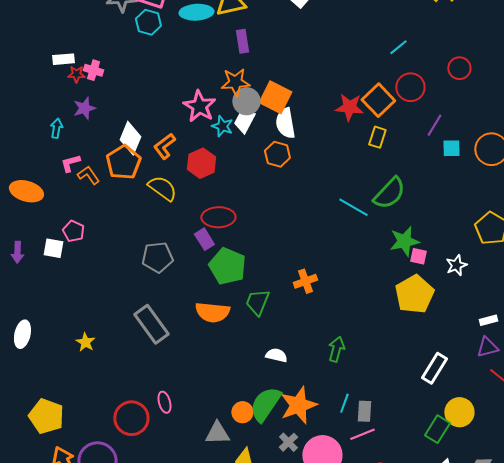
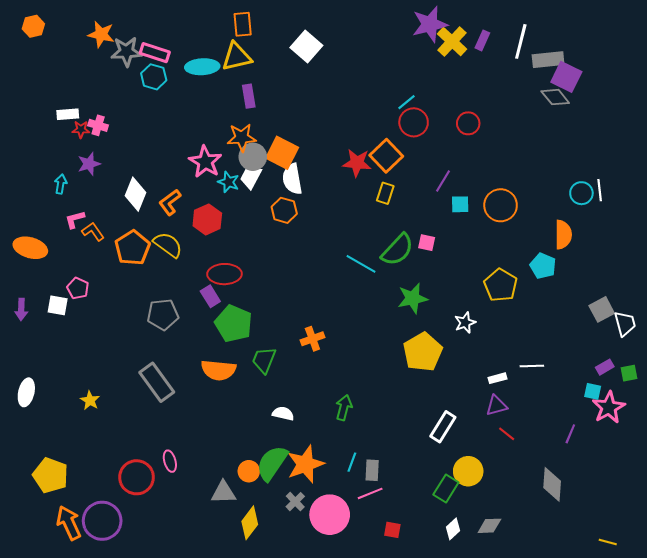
red circle: (410, 87) -> (414, 122), moved
orange pentagon: (123, 162) -> (132, 248), moved
pink square: (418, 256) -> (427, 243), moved

